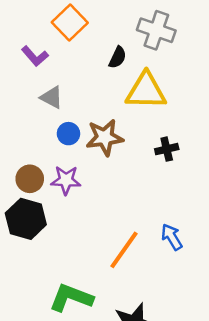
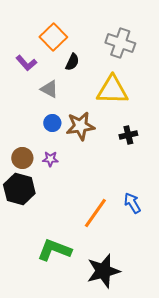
black semicircle: (118, 57) -> (72, 62), moved
gray triangle: (52, 97) -> (49, 89), moved
purple star: (66, 180) -> (50, 159), size x0.7

